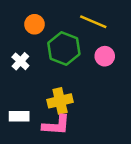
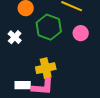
white rectangle: (19, 116) -> (23, 85), moved

